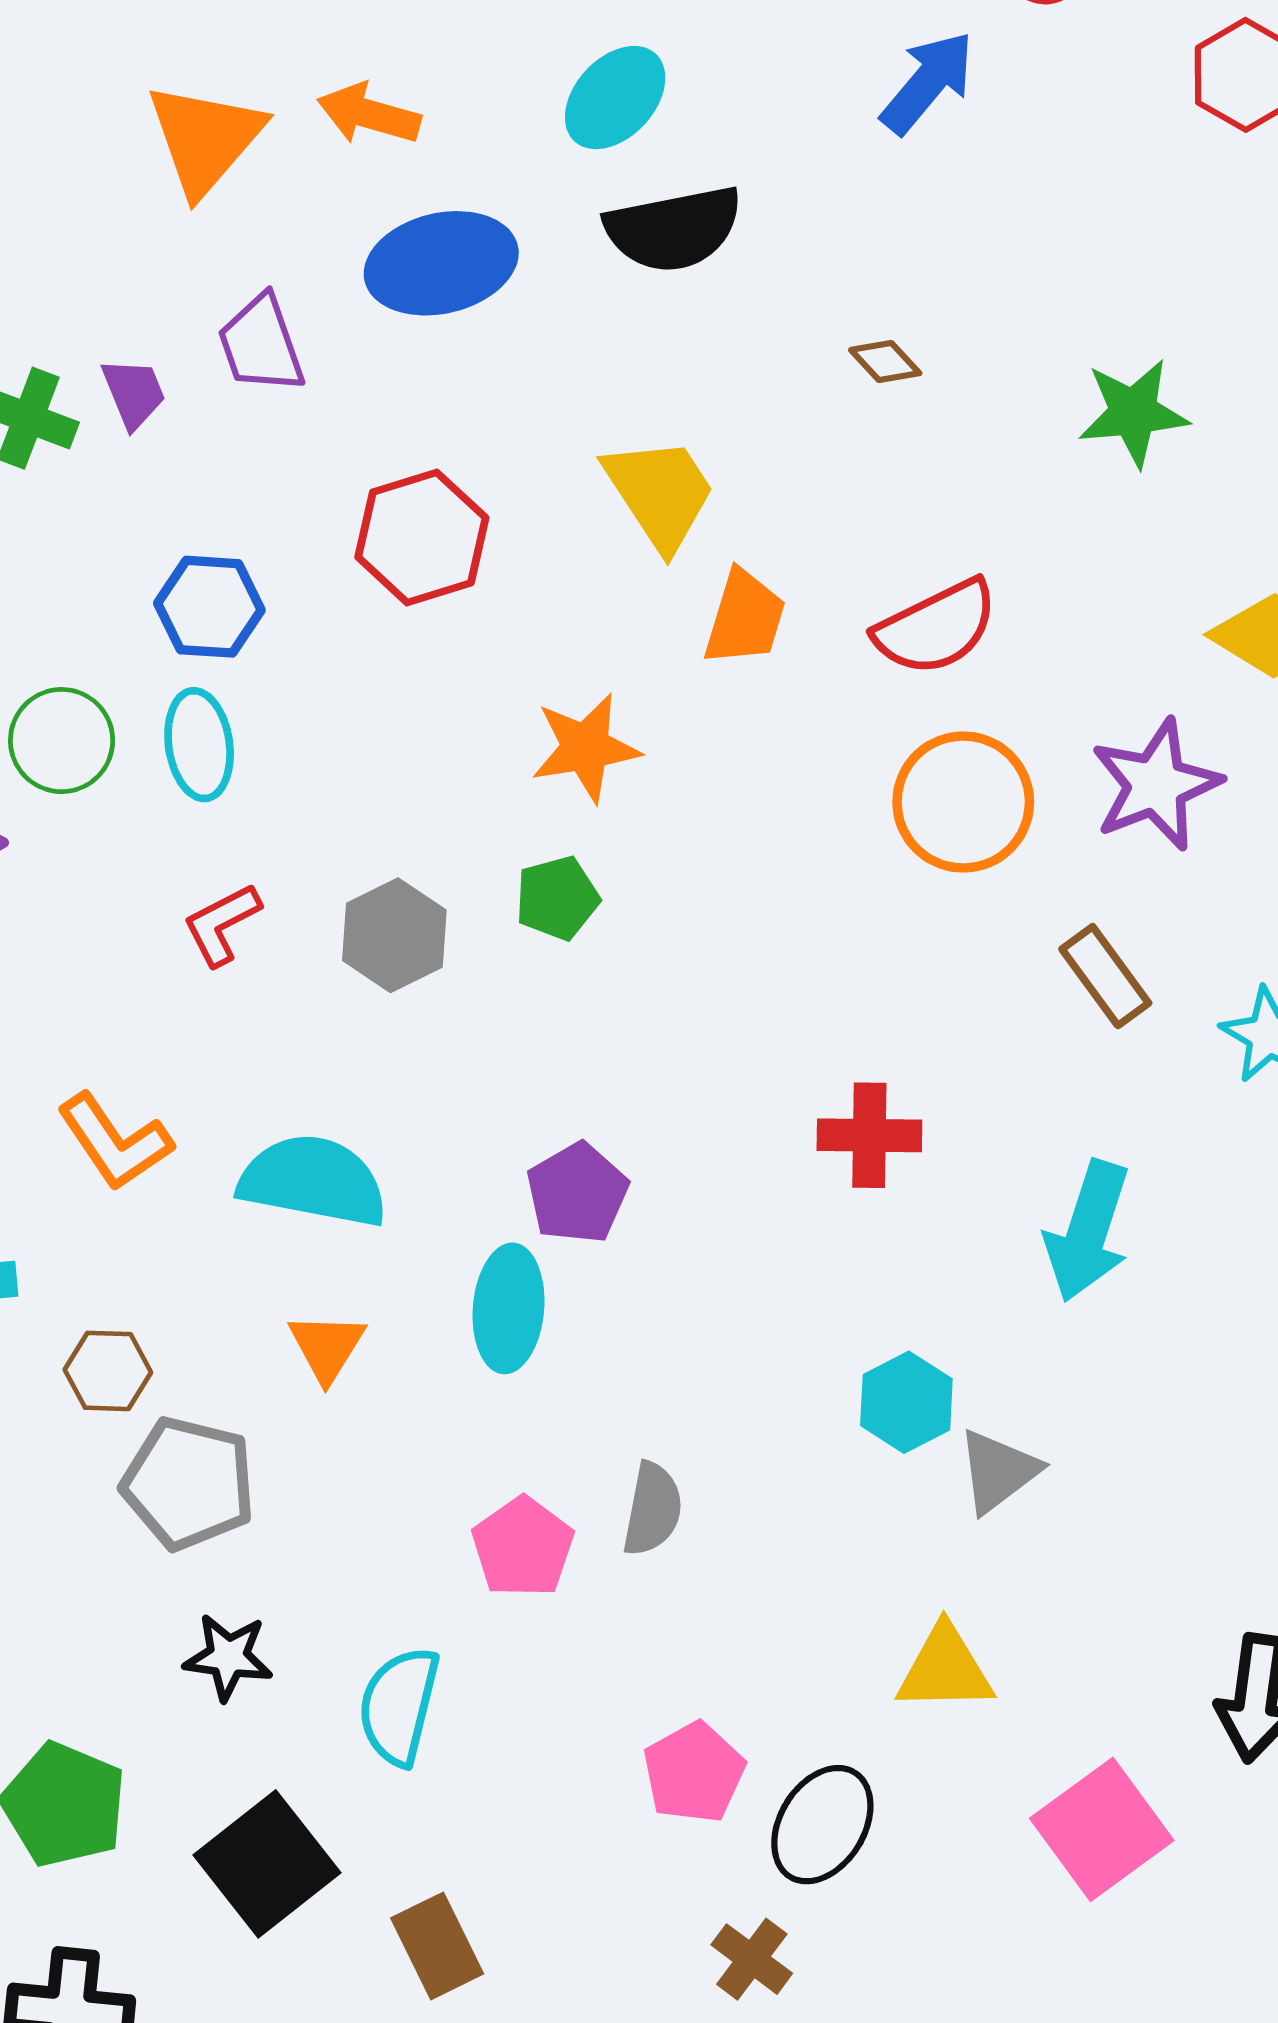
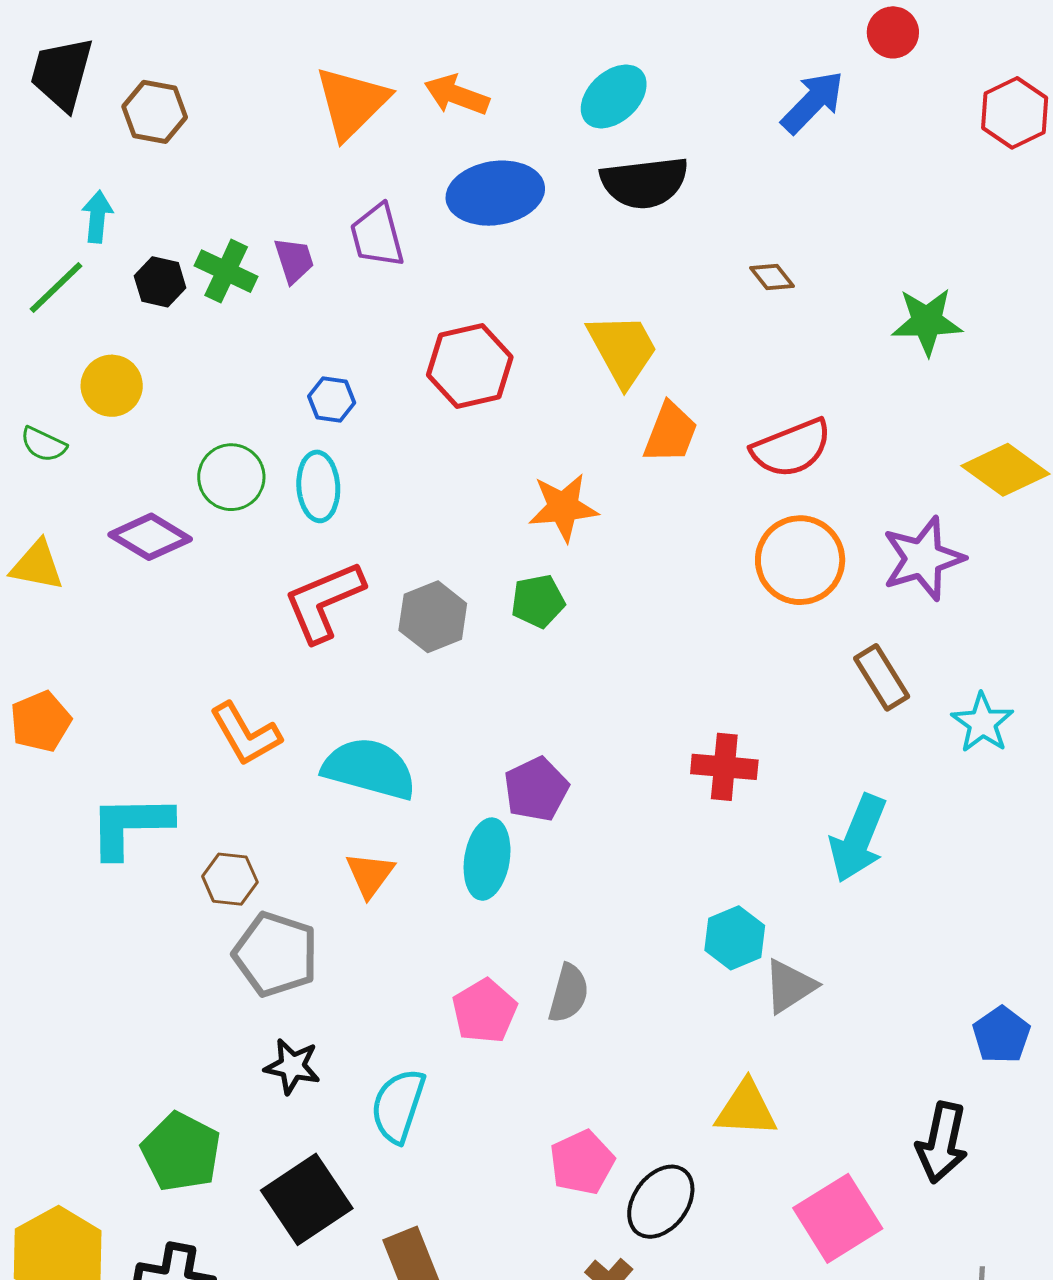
blue hexagon: (209, 607) -> (332, 399), size x0.7
red L-shape: (222, 924) -> (324, 601), size x1.6

